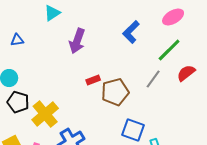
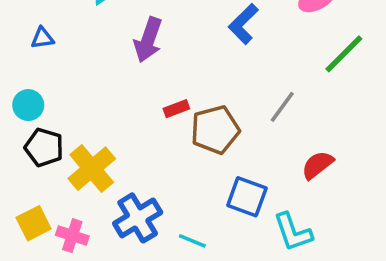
green line: (169, 50) -> (344, 54), moved
red semicircle: (186, 73) -> (317, 165), moved

